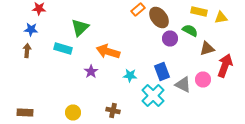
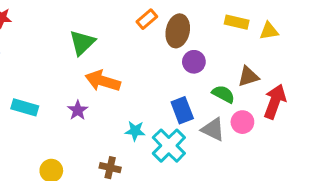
brown ellipse: (159, 18) -> (178, 31), turned 50
green triangle: (80, 28) -> (82, 43), moved
green semicircle: (190, 30) -> (223, 94), moved
cyan rectangle: (63, 48) -> (25, 107), moved
cyan star: (130, 76) -> (135, 131), moved

